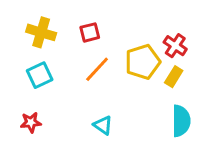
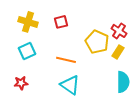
yellow pentagon: (143, 62) -> (97, 42), turned -30
orange line: (97, 69) -> (66, 60), moved, turned 60
cyan triangle: (103, 125) -> (70, 85), size x1.5

